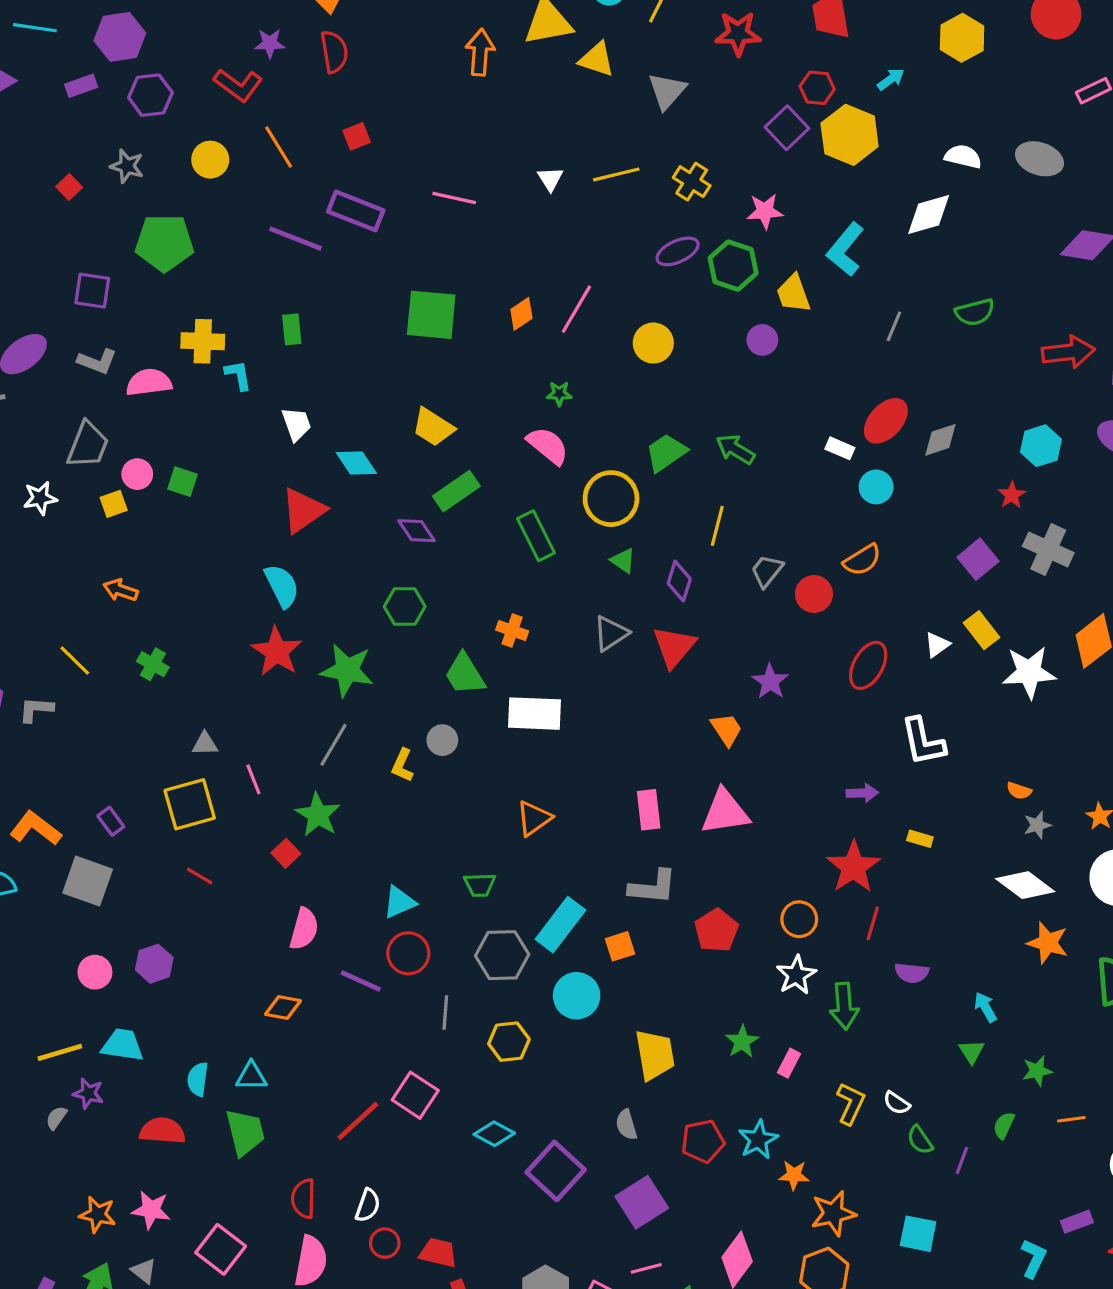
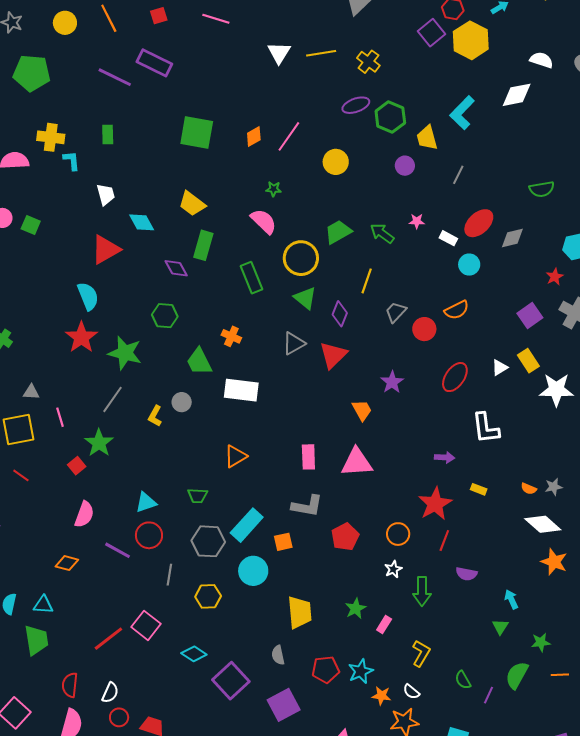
white triangle: (550, 179) -> (279, 53), size x1.4
pink line: (454, 198) -> (216, 19), moved
pink star: (765, 211) -> (417, 221), moved, size x0.7
green semicircle: (975, 312) -> (542, 189), moved
gray line: (894, 326) -> (458, 175), moved
green rectangle: (456, 491) -> (203, 245), turned -44
green triangle: (623, 561) -> (305, 298), size x1.4
orange semicircle: (1019, 791) -> (529, 489), moved
white star: (796, 975) -> (393, 569), size x0.7
white semicircle: (897, 1103) -> (411, 692), moved
green semicircle: (1004, 1125) -> (517, 675), size x1.6

